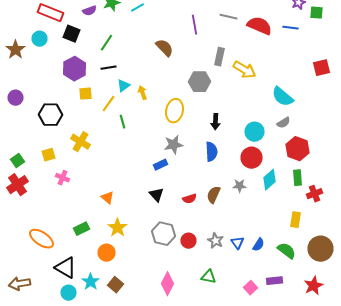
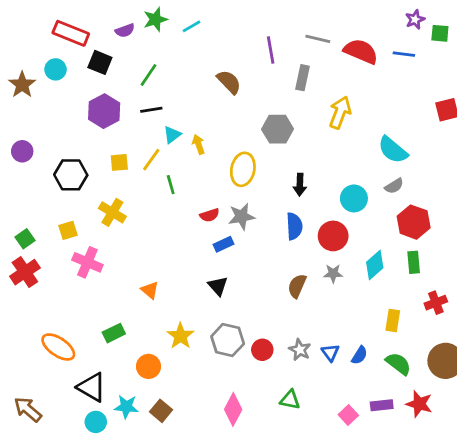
gray rectangle: (220, 57) -> (303, 78), moved
yellow arrow: (244, 70) -> (340, 112), turned -100
yellow square: (86, 94) -> (119, 162), moved
red circle: (252, 158) -> (333, 236), moved
pink cross: (62, 178) -> (87, 262), size x1.5
red cross: (314, 194) -> (436, 303), moved
red semicircle: (190, 199) -> (210, 215), moved
yellow rectangle: (296, 220) -> (393, 321), moved
yellow star: (118, 228) -> (180, 336), moved
cyan star: (90, 282) -> (126, 407), turned -30
brown arrow: (20, 284) -> (28, 409), turned 50
red star: (314, 286) -> (419, 404), moved, turned -30

